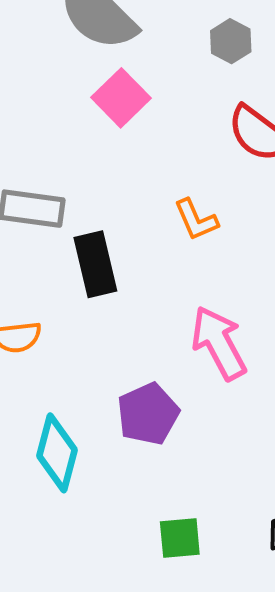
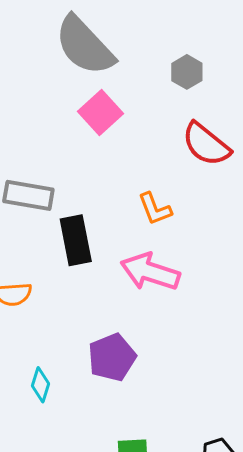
pink arrow: (219, 343) -> (150, 272), moved, turned -46
cyan diamond: (57, 453) -> (40, 385), size x0.6

